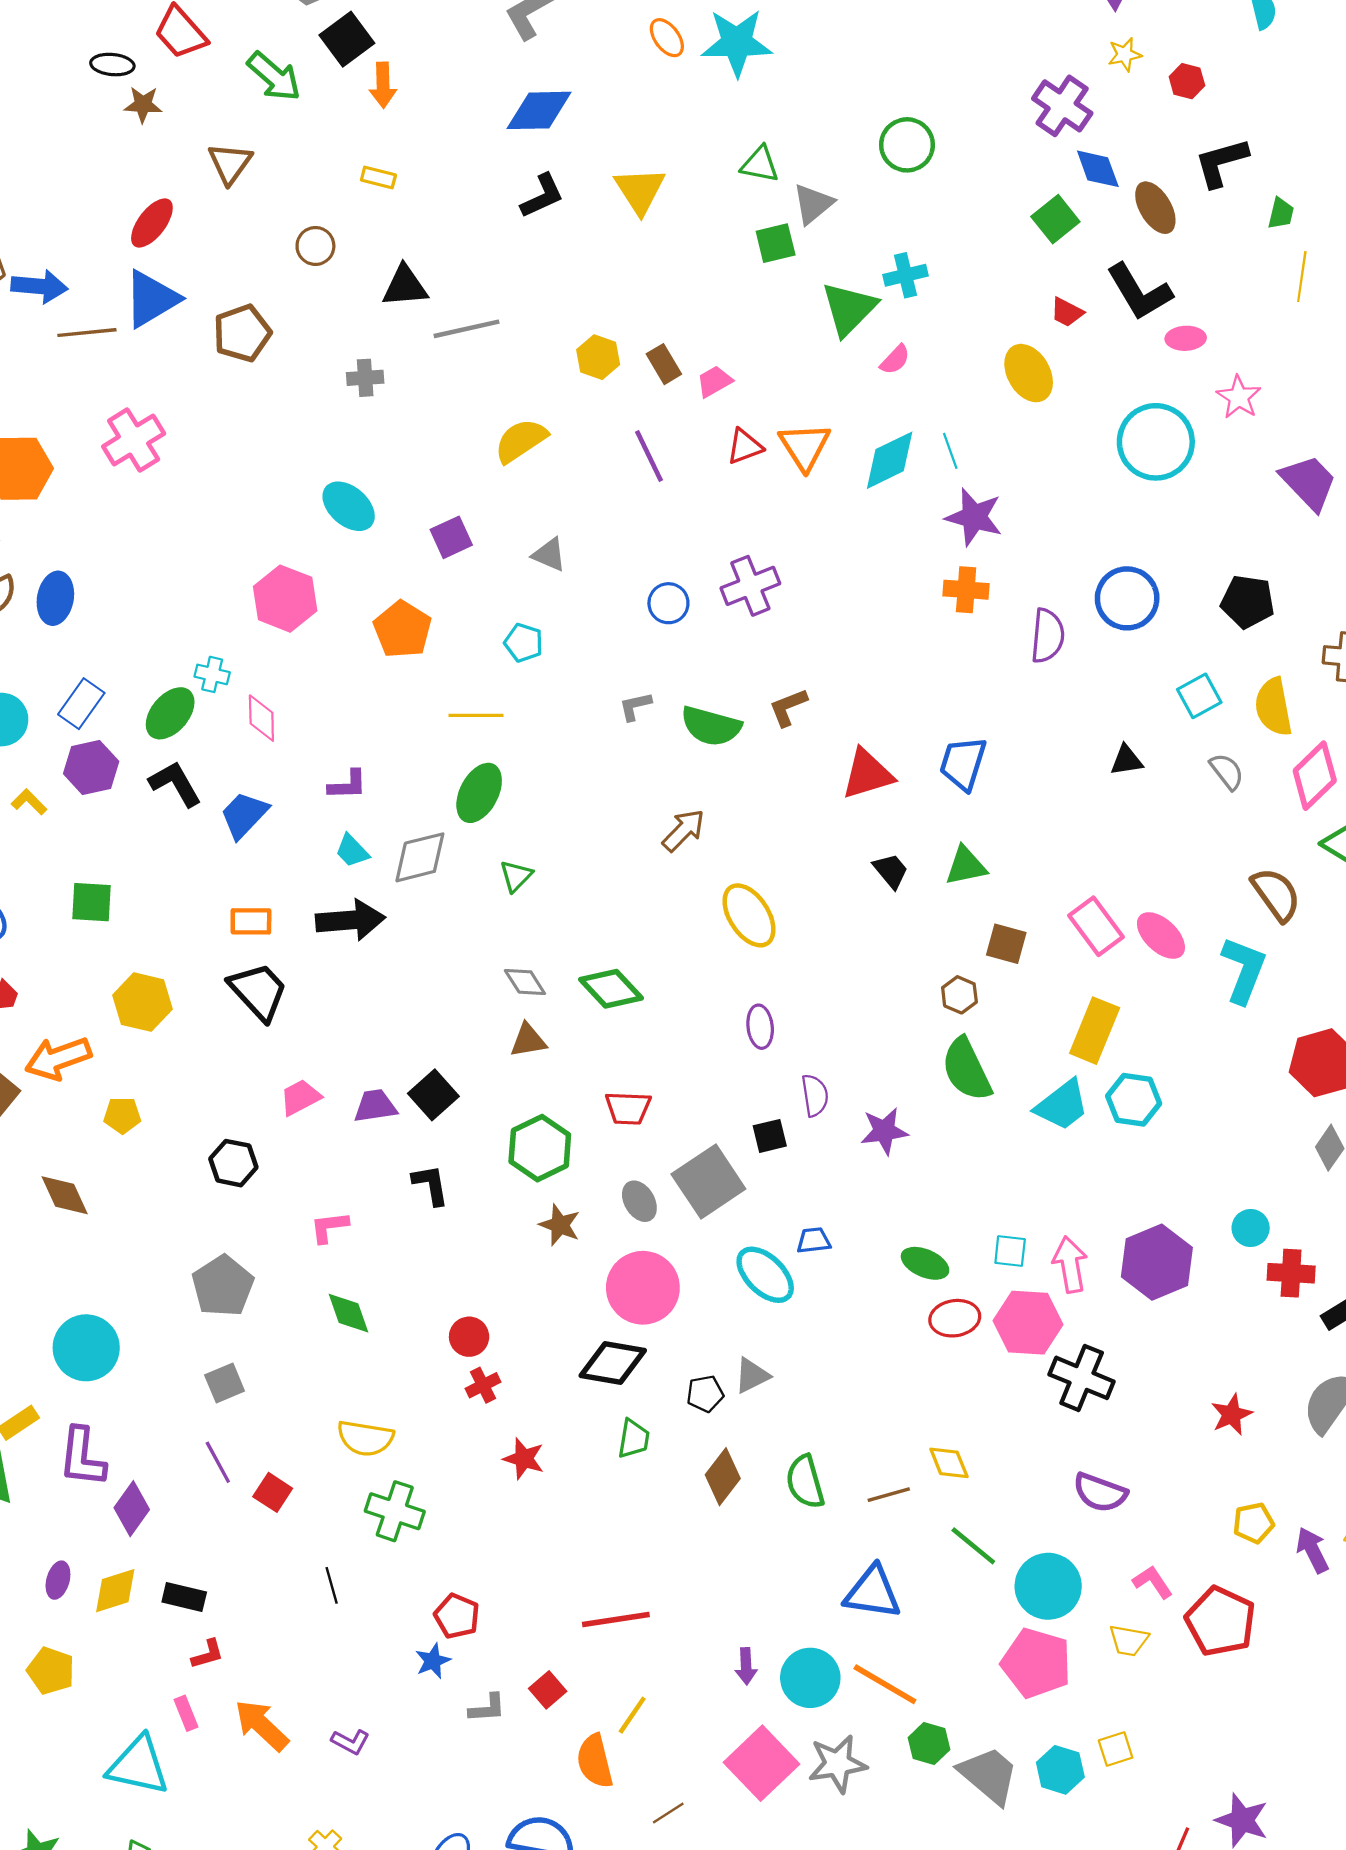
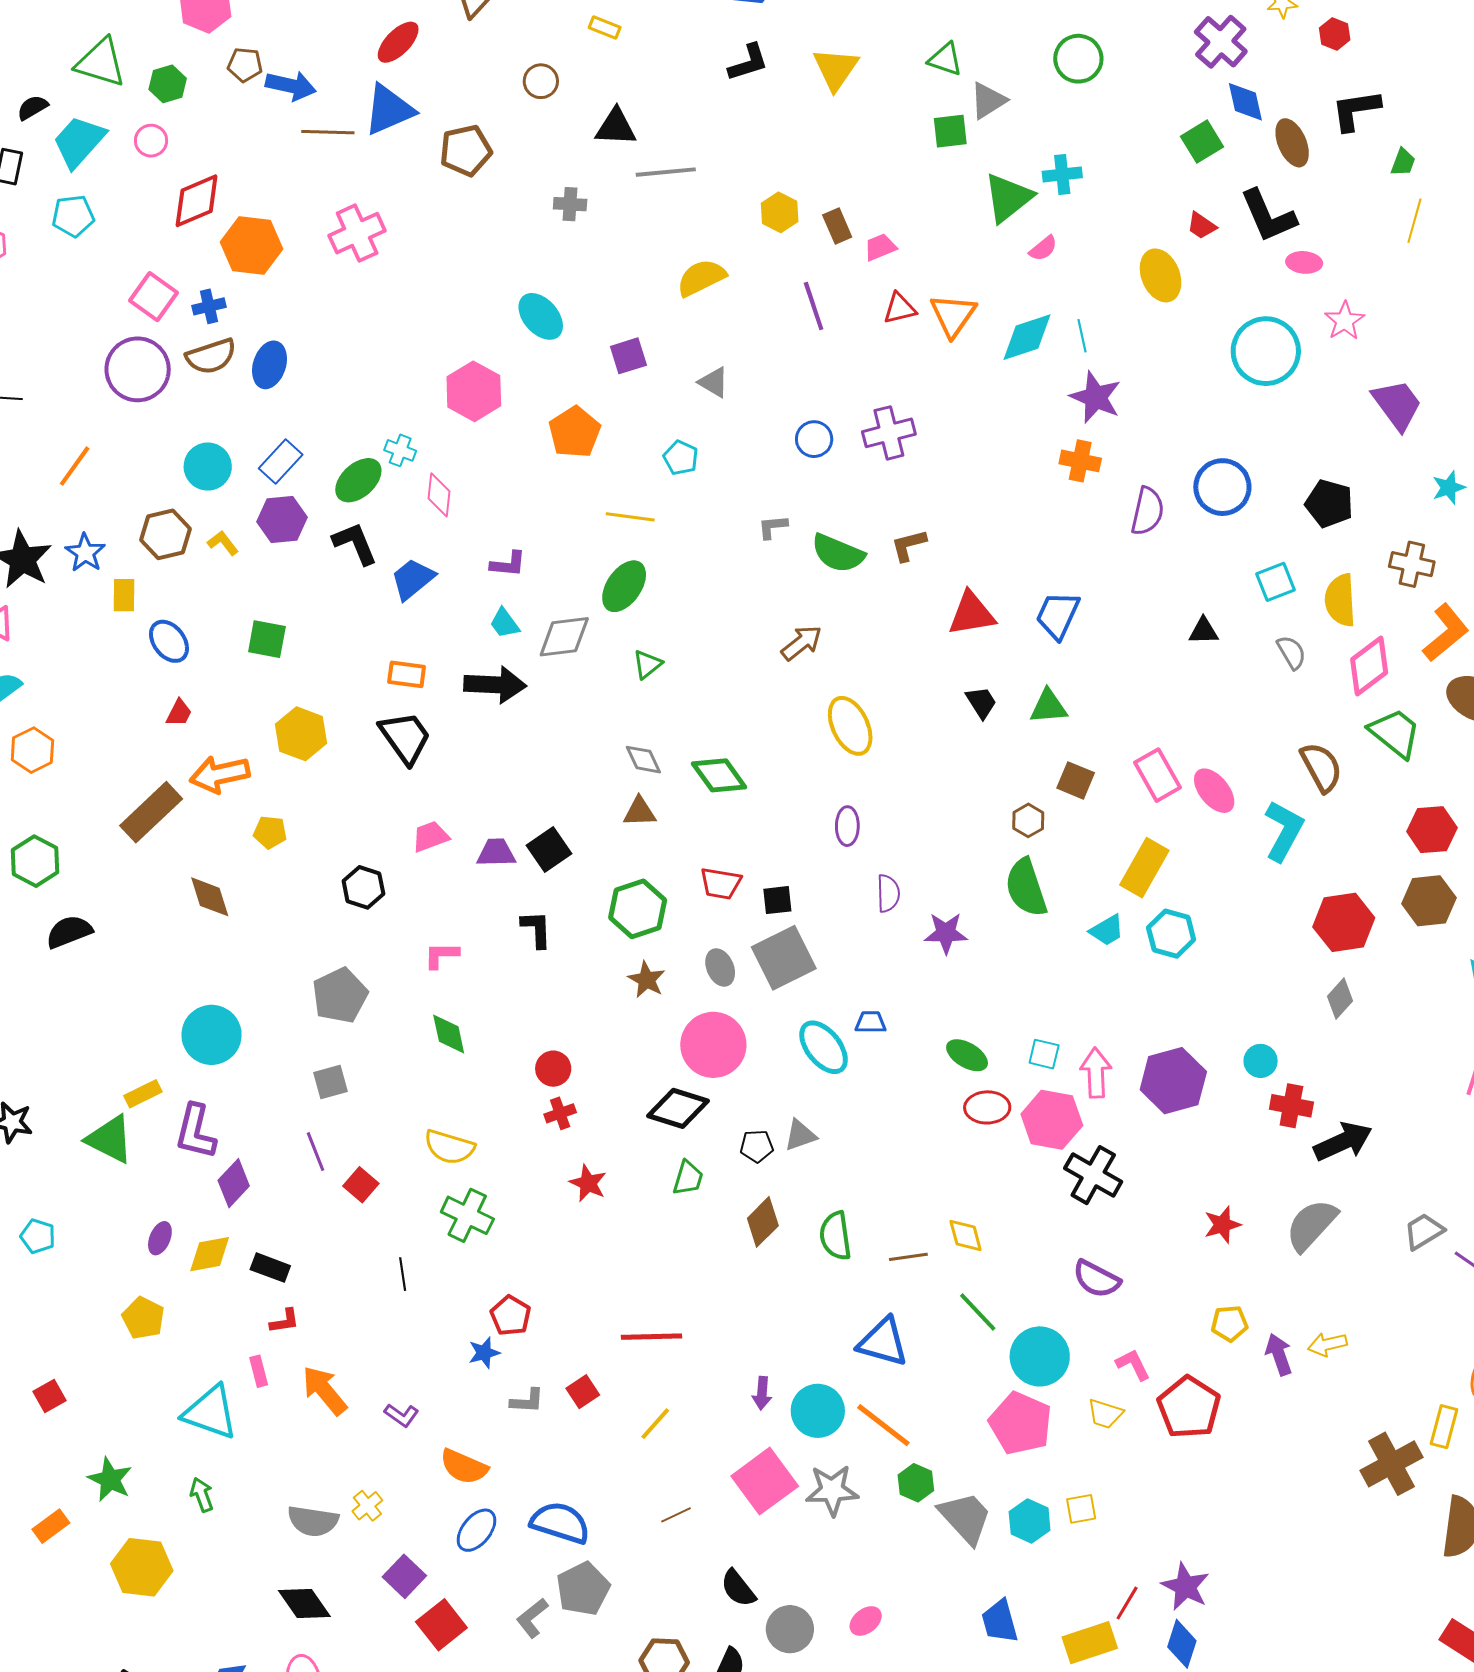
cyan trapezoid: (1062, 1105) -> (1107, 930), size x0.7
black square: (770, 1136) -> (777, 900), moved
orange semicircle: (595, 1761) -> (464, 1467), moved, turned -60

